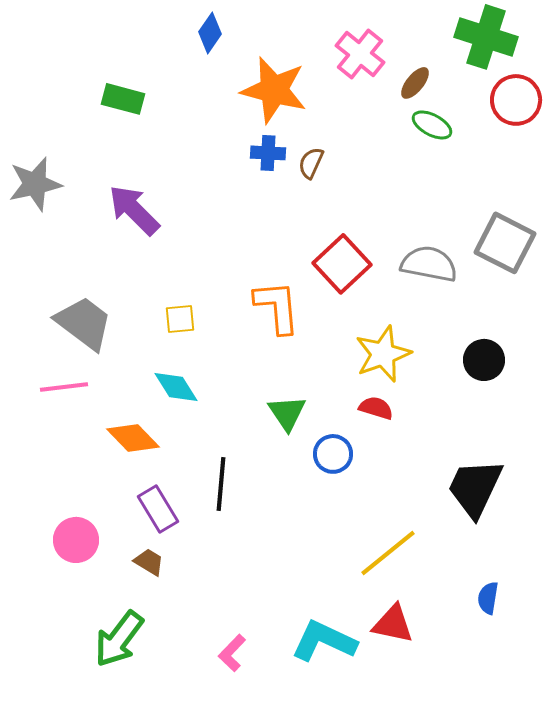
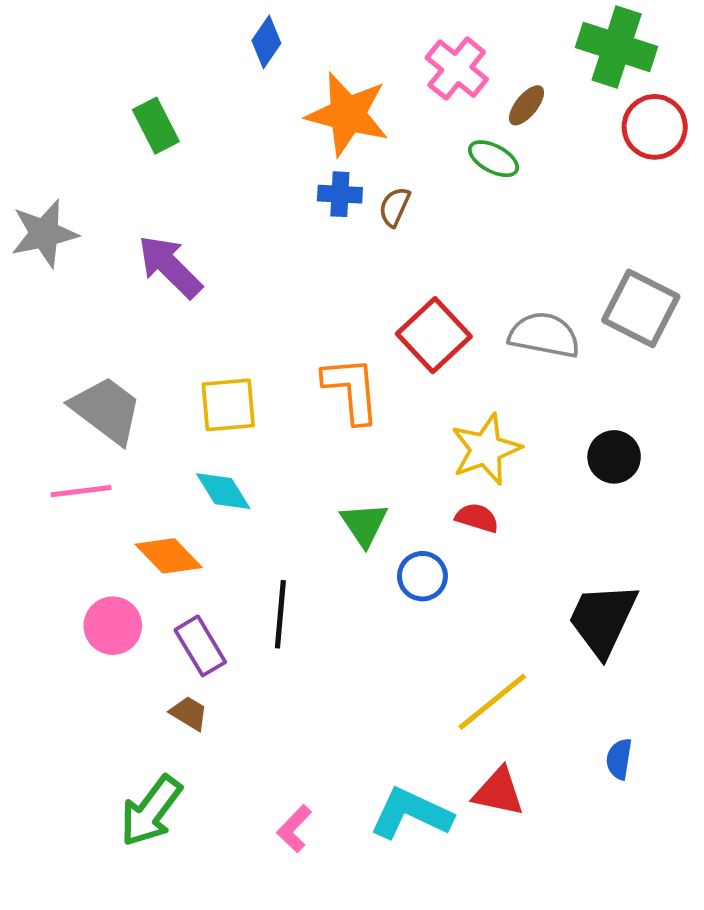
green rectangle: (123, 99) -> (156, 126), turned 48
green ellipse: (432, 125) -> (494, 159), moved
yellow square: (180, 319) -> (228, 405), size x1.5
pink circle: (76, 540) -> (113, 626), moved

